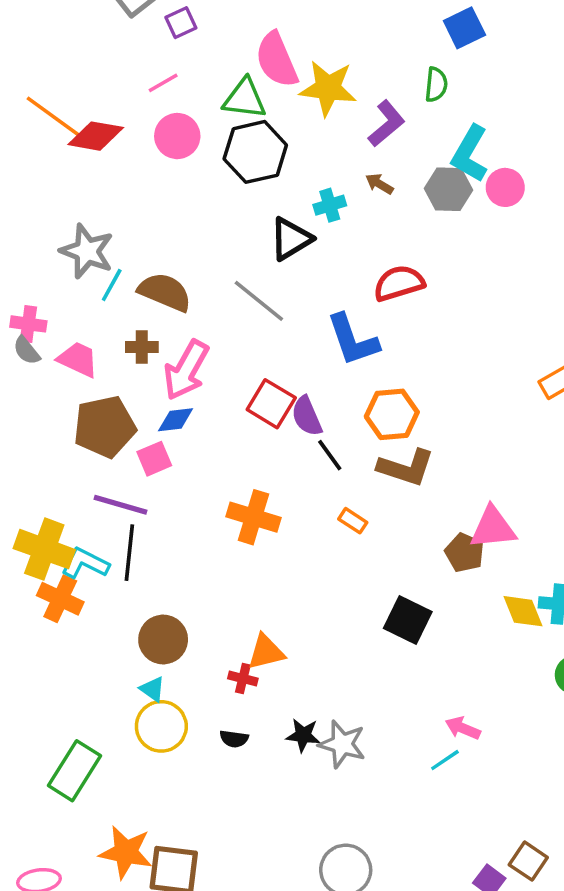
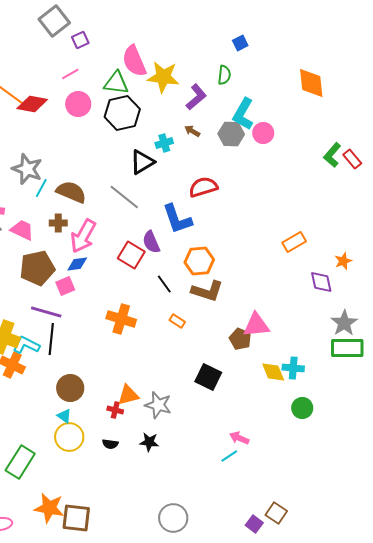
blue square: (464, 28) -> (240, 43), size x0.7
purple semicircle: (307, 416) -> (151, 242), moved
gray star: (342, 744) -> (158, 405), moved

